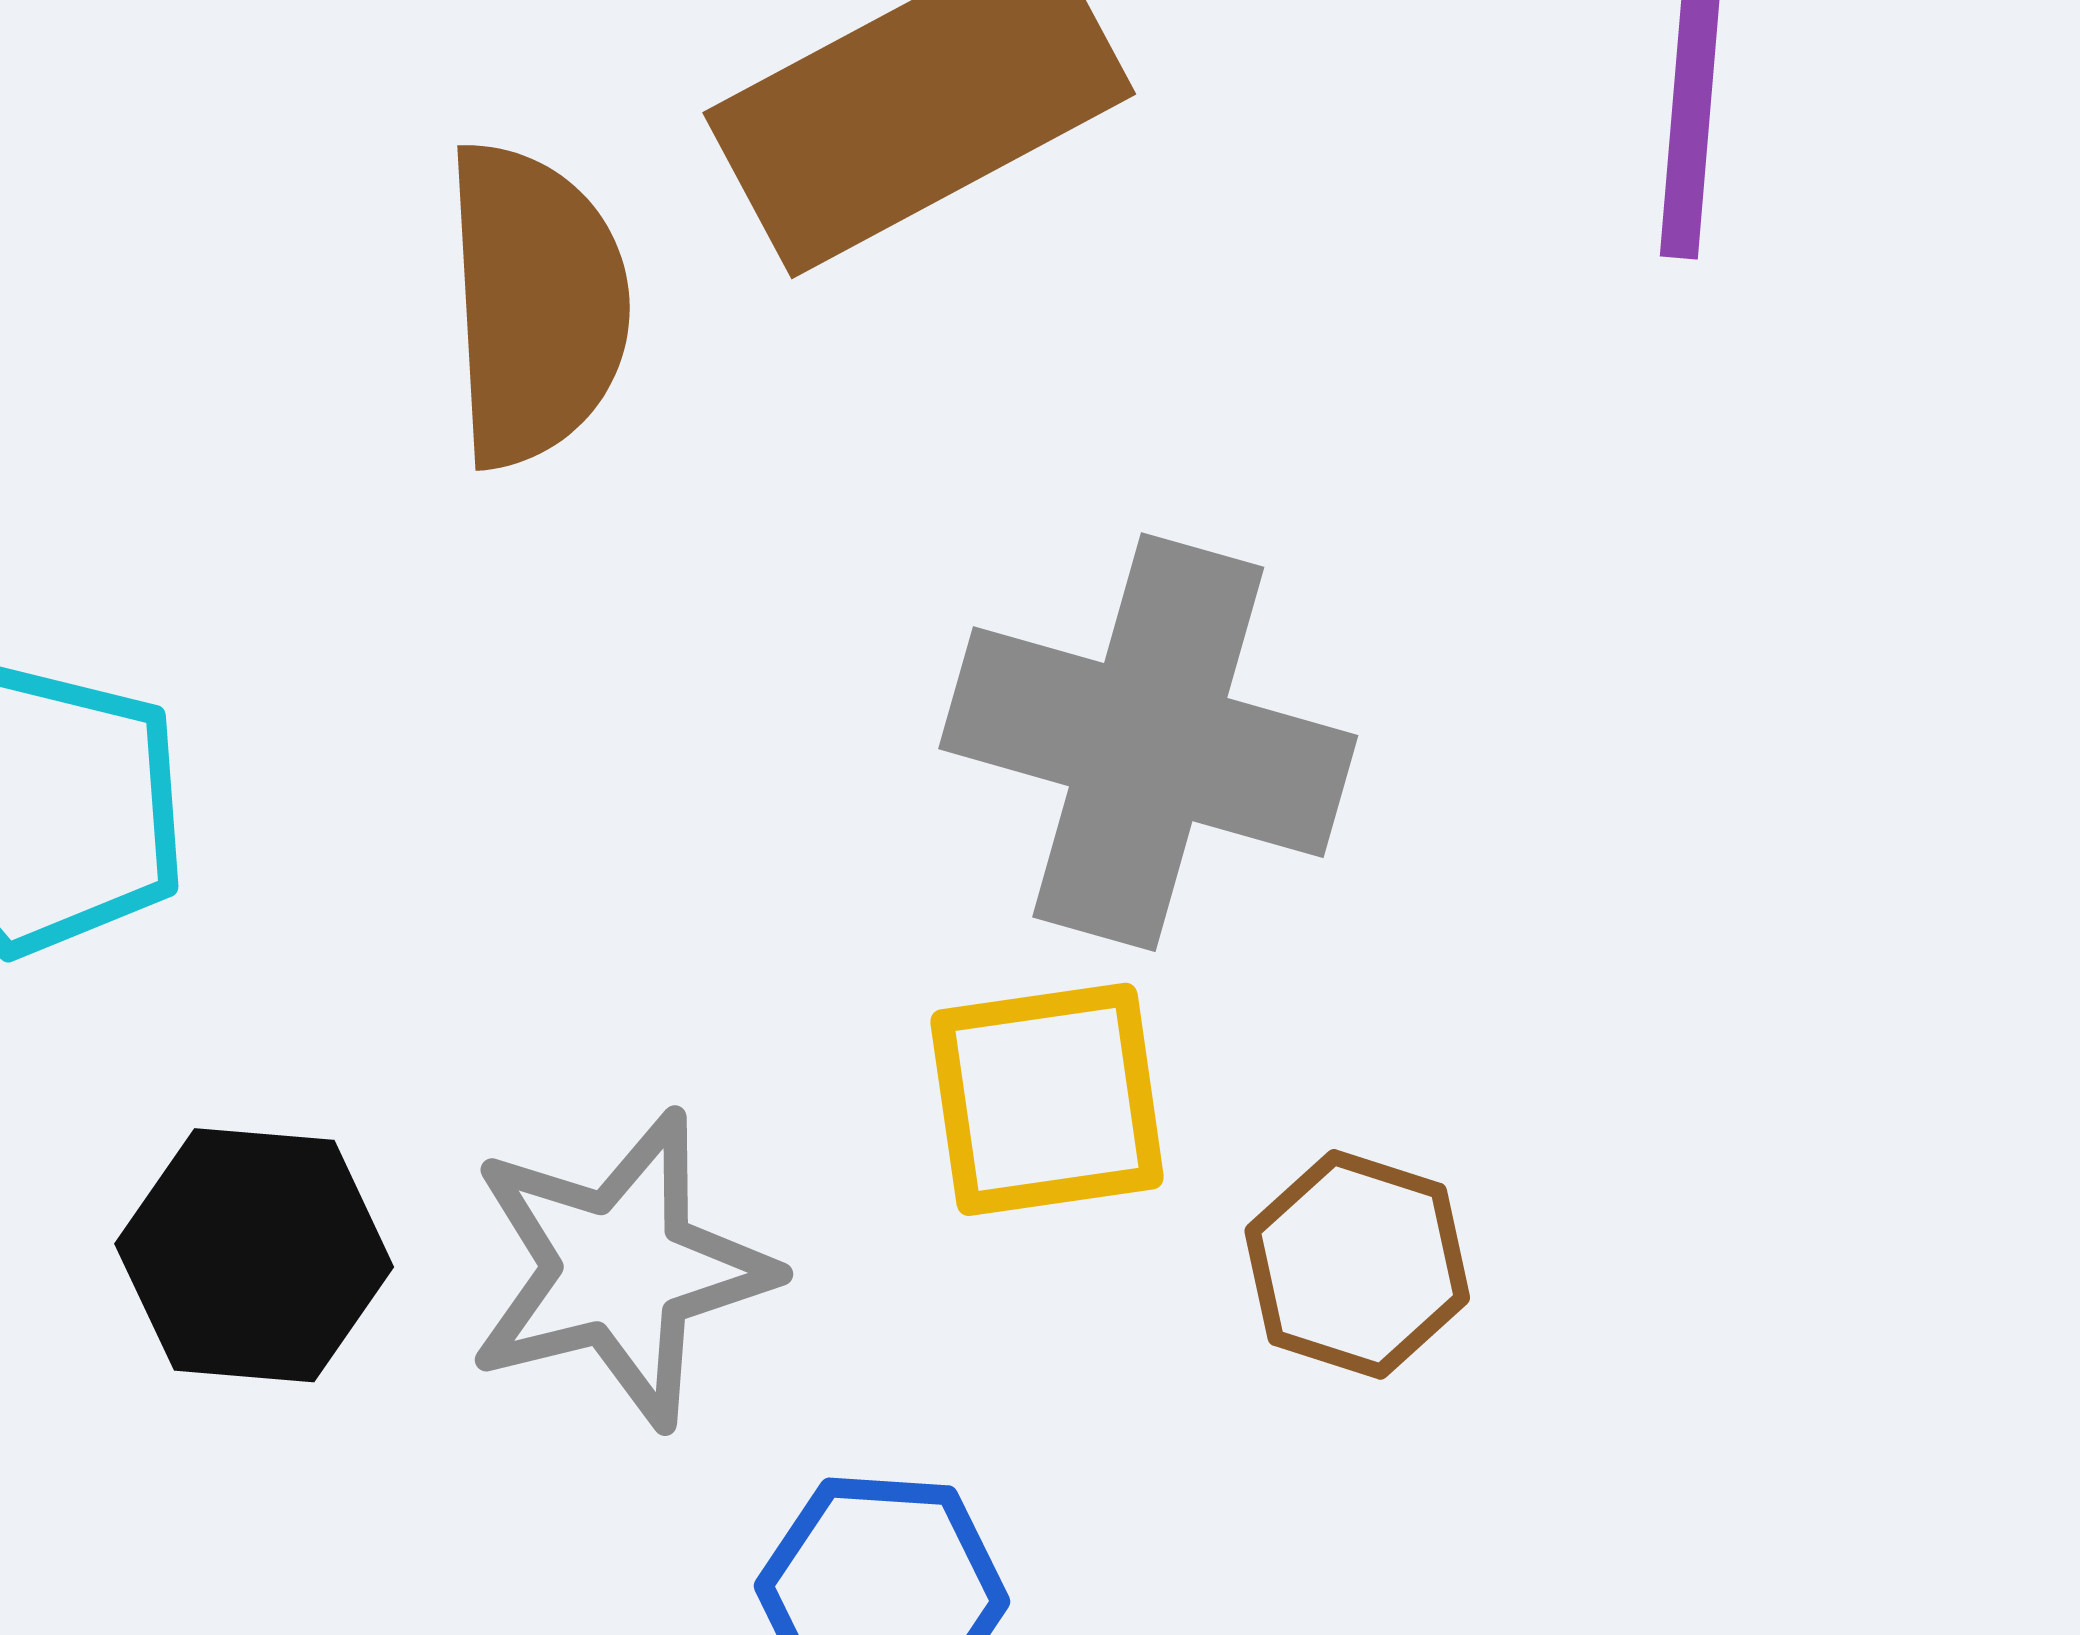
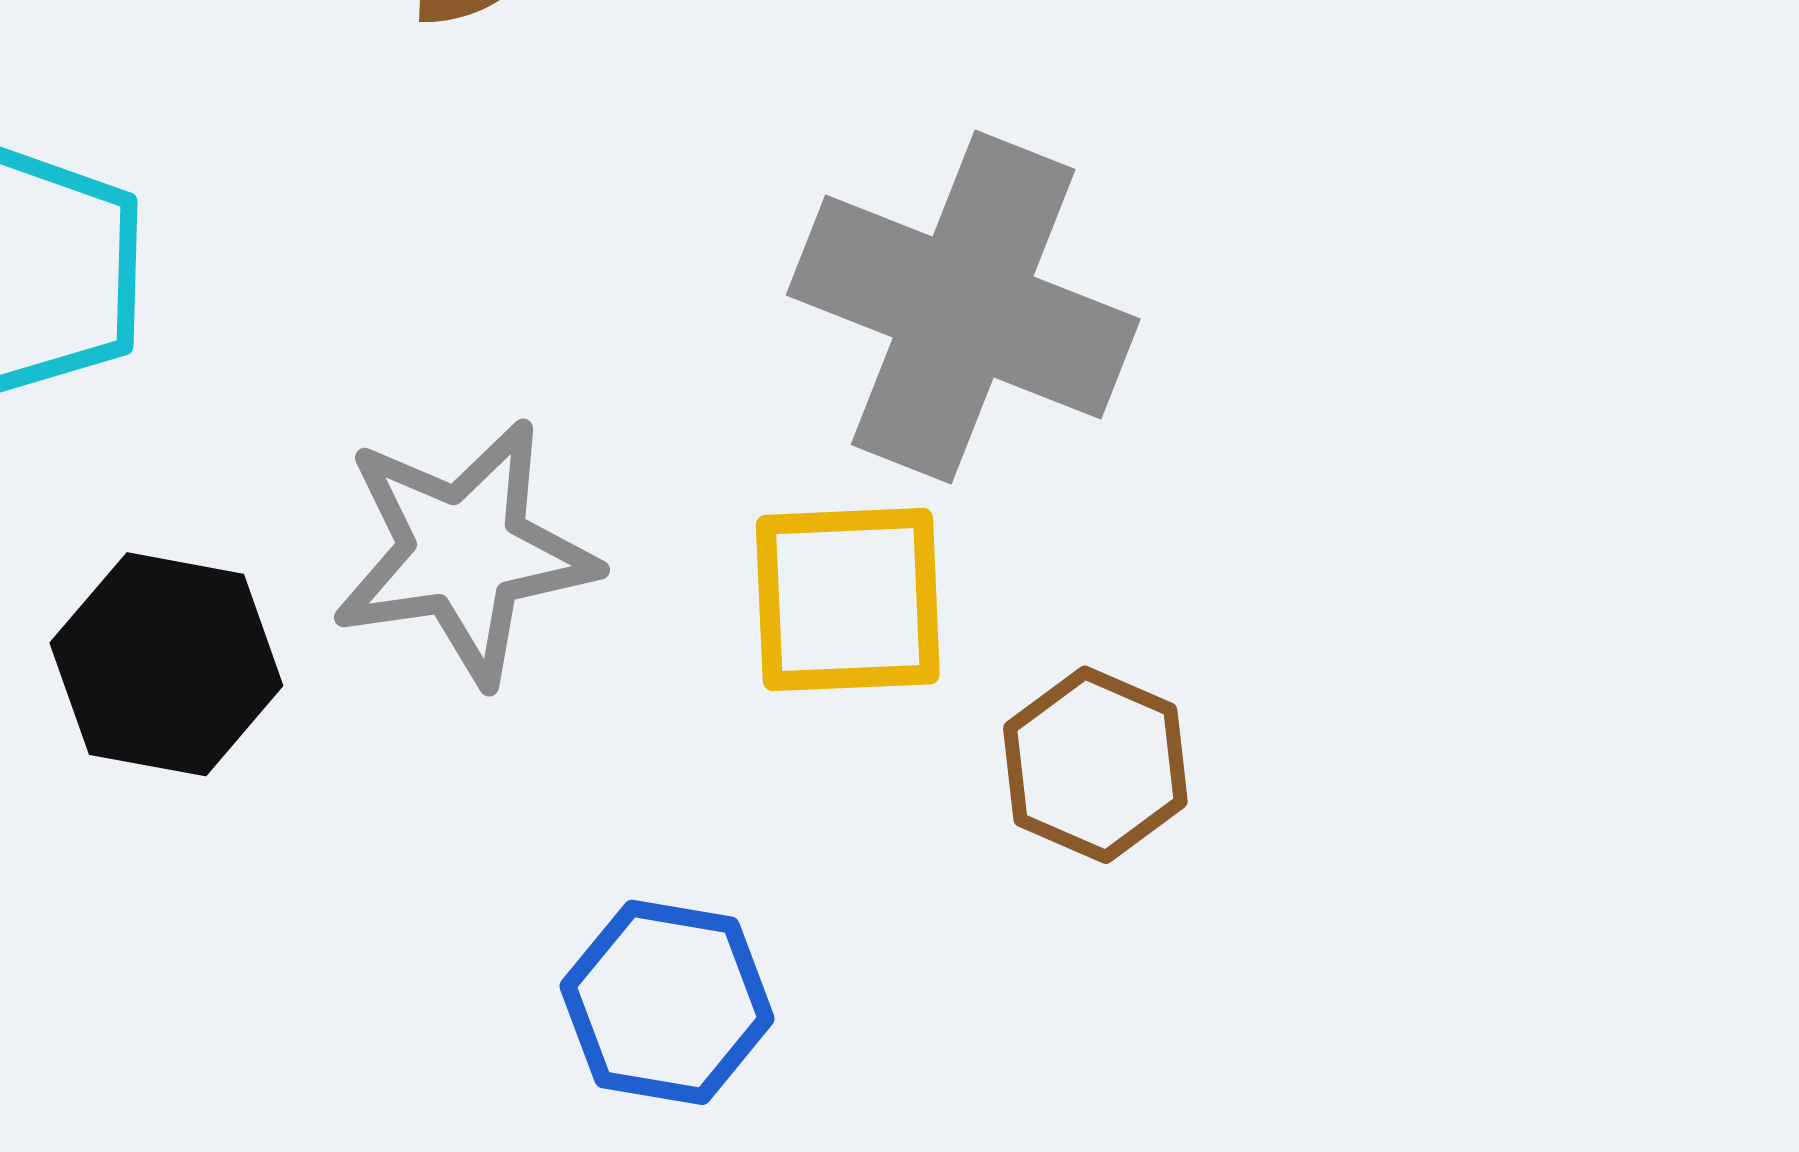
gray star: (620, 1269) -> (464, 552), moved

